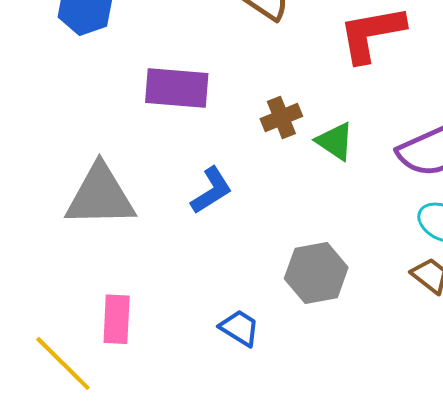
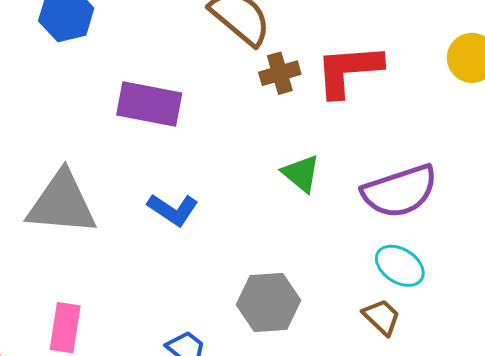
brown cross: (281, 117) -> (280, 73), moved
blue L-shape: (211, 191) -> (173, 210), turned 60

